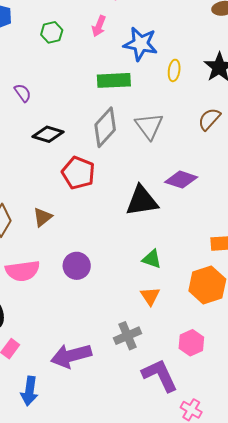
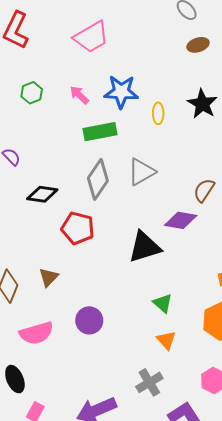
pink arrow: (99, 26) -> (79, 95), moved, turned 120
brown semicircle: (209, 119) -> (204, 190), moved
gray triangle: (149, 126) -> (141, 172), turned 44
green triangle: (152, 259) -> (163, 303), turned 30

